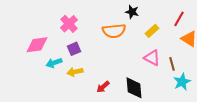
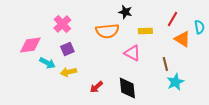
yellow rectangle: (152, 31) -> (145, 31), turned 40
pink triangle: (152, 58) -> (132, 53), moved
cyan arrow: (54, 63) -> (47, 63), turned -133

